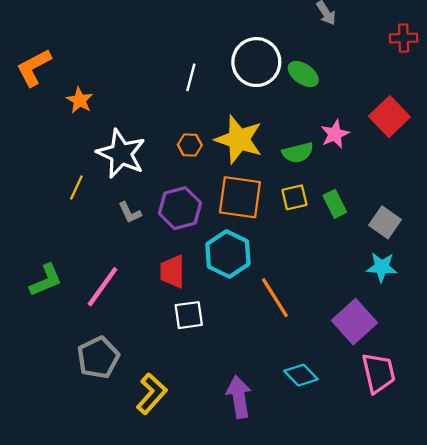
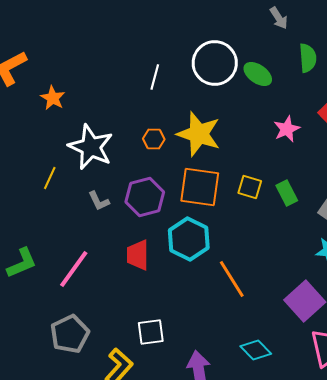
green semicircle: (298, 153) -> (308, 58), moved, turned -80
yellow square: (294, 197) -> (250, 187), turned 30
white square: (189, 315) -> (151, 332), moved

